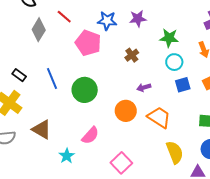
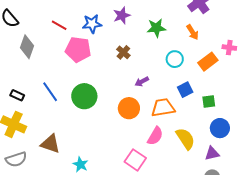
red line: (64, 17) -> (59, 25), moved
cyan circle: (174, 62) -> (175, 59), moved
blue square: (183, 85) -> (185, 90), moved
orange trapezoid: (159, 117) -> (163, 108), turned -30
pink semicircle: (90, 135) -> (155, 136), moved

